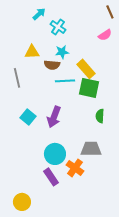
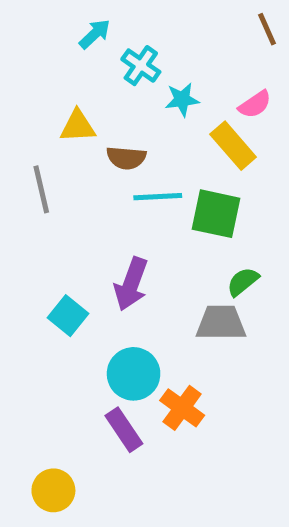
pink semicircle: (105, 35) -> (255, 104), moved
cyan star: (62, 52) -> (182, 100), moved
yellow rectangle: (86, 69) -> (233, 146), moved
green semicircle: (100, 116) -> (243, 282), turned 48
cyan square: (28, 117) -> (68, 316), moved
gray trapezoid: (91, 149) -> (221, 323), moved

